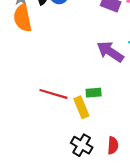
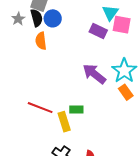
orange semicircle: (23, 18) -> (41, 41), moved, size x0.7

